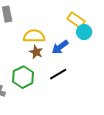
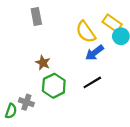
yellow semicircle: (34, 36) -> (86, 32), moved, turned -125
brown star: (36, 52) -> (43, 63), moved

